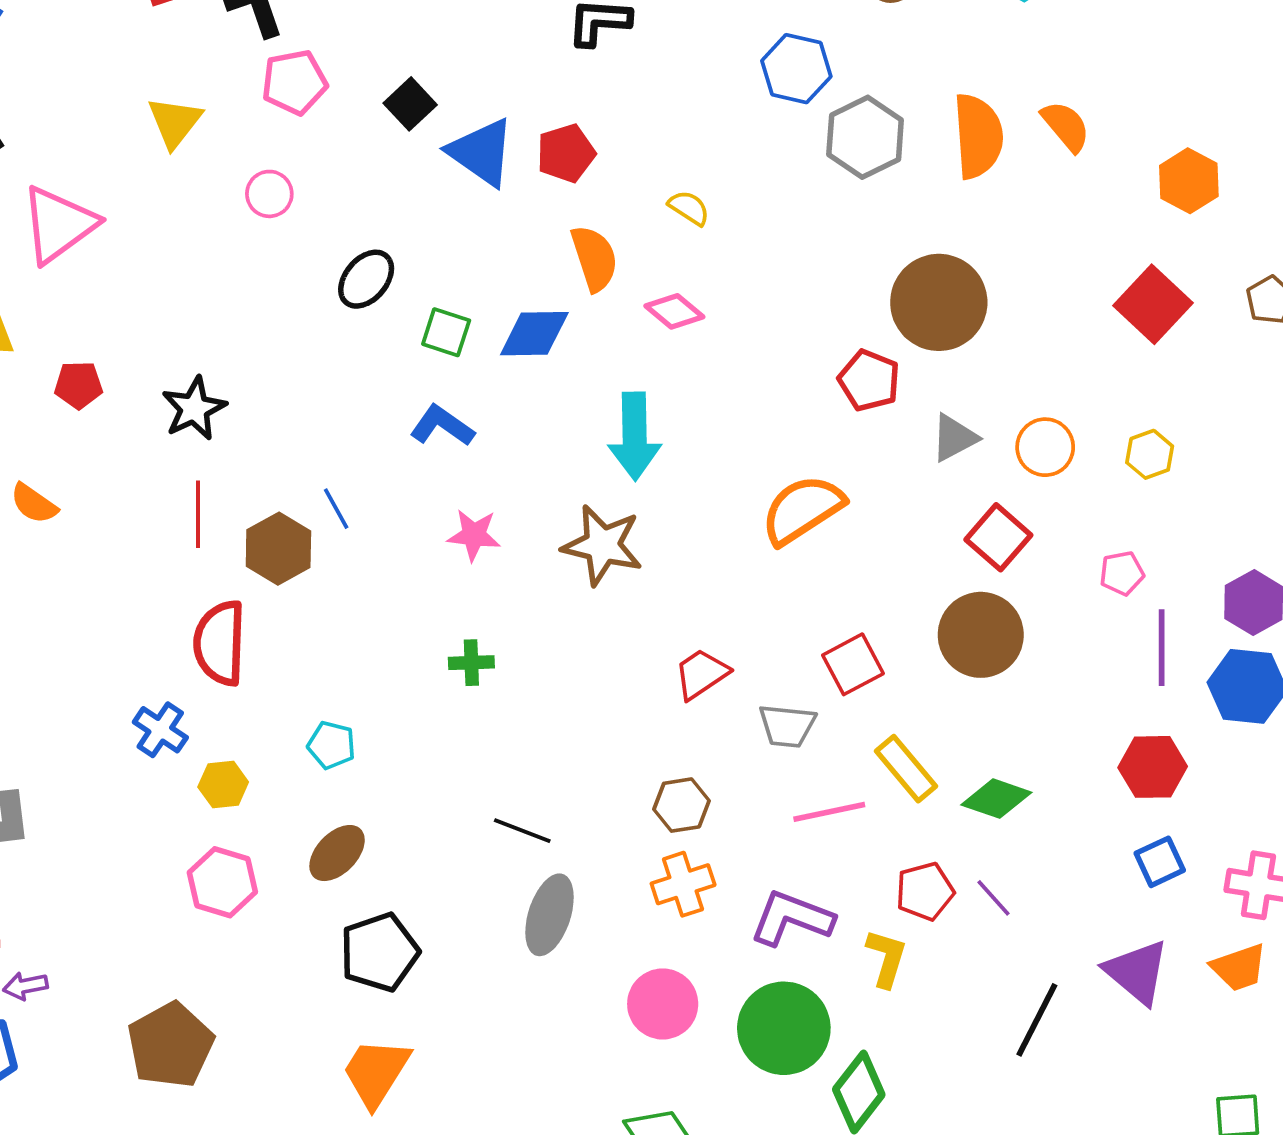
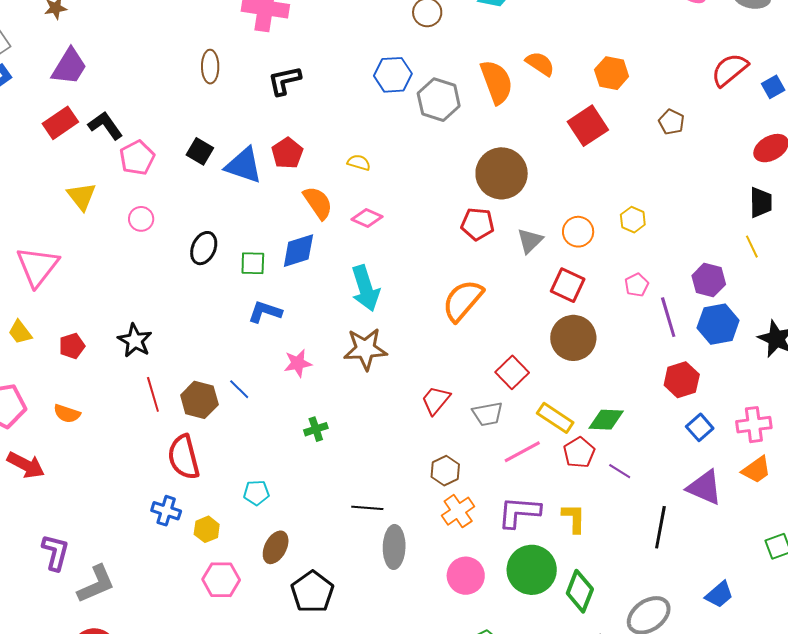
red square: (1153, 304) -> (588, 126), moved, turned 30
blue line: (336, 509) -> (239, 389), moved
red pentagon: (925, 891) -> (579, 452), moved

